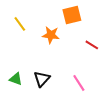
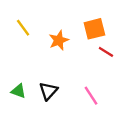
orange square: (72, 15) -> (94, 29), moved
orange star: (51, 35) -> (59, 40), turned -30

